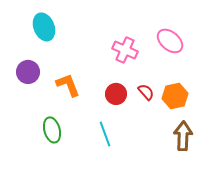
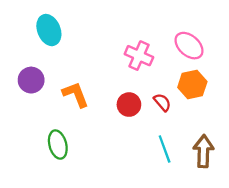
orange hexagon: (175, 96) -> (192, 85), moved
cyan line: (105, 134) -> (165, 149), moved

